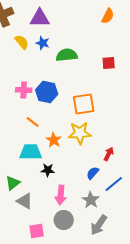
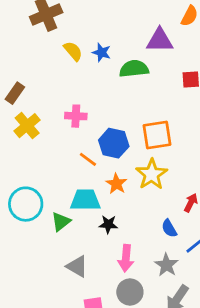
purple triangle: (40, 18) -> (160, 40), moved
blue hexagon: (47, 92) -> (114, 143), moved
yellow star: (80, 133) -> (152, 174), turned -30
blue semicircle: (93, 173) -> (169, 228), turned -72
green triangle: (13, 183) -> (61, 222), moved

